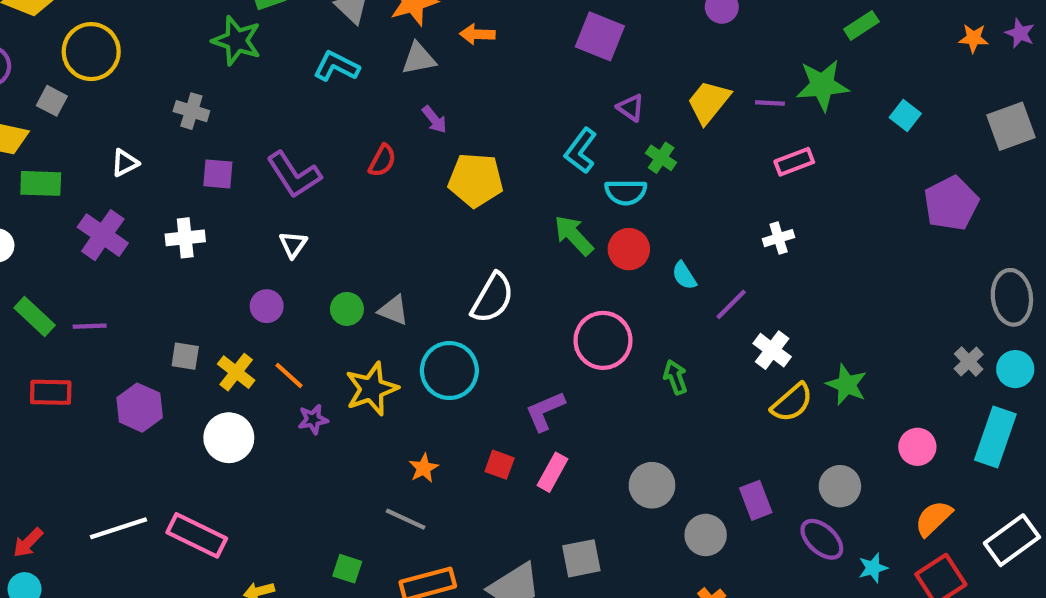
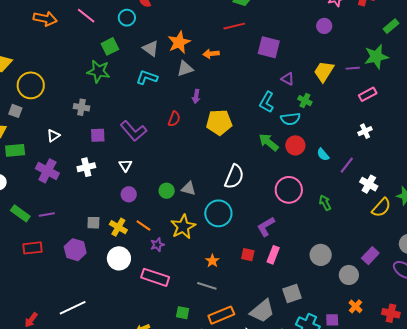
purple arrow: (434, 119) -> (196, 96), turned 56
white triangle: (293, 244) -> (125, 165), moved
purple rectangle: (756, 500) -> (370, 256), turned 72
pink rectangle: (197, 535) -> (155, 277), moved

